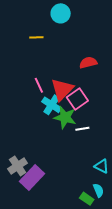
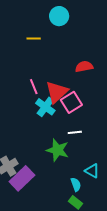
green star: (65, 117) -> (58, 150), moved
cyan semicircle: (98, 190) -> (76, 184), moved

